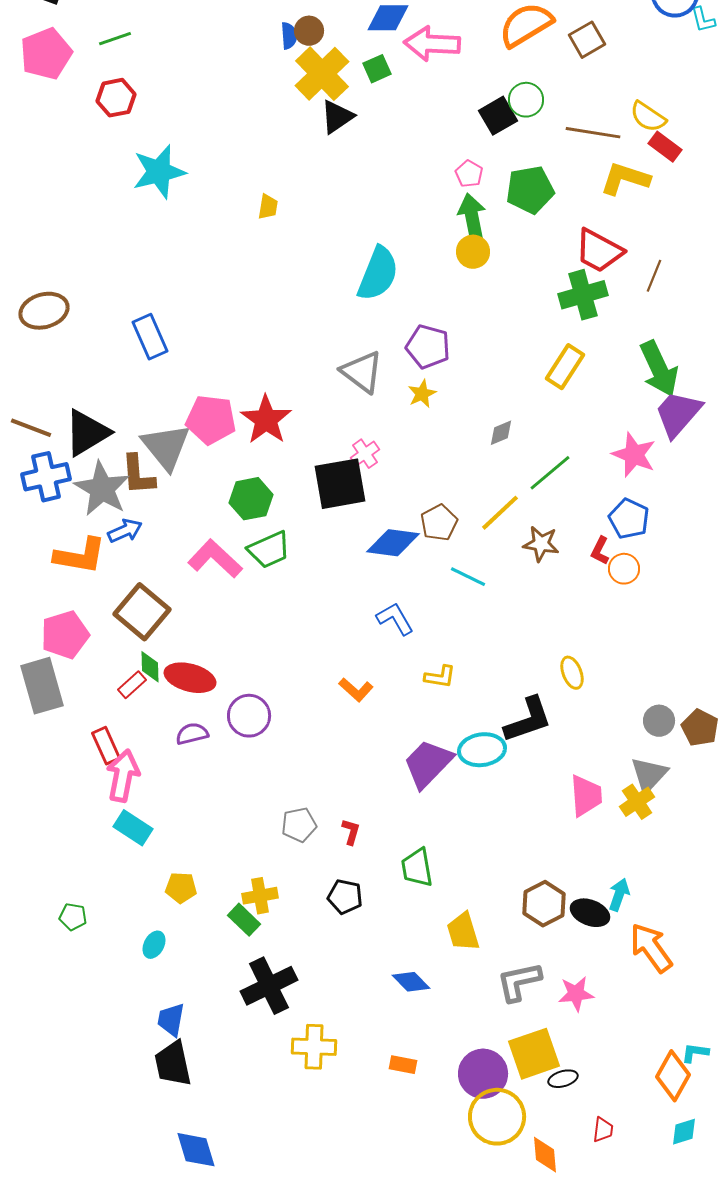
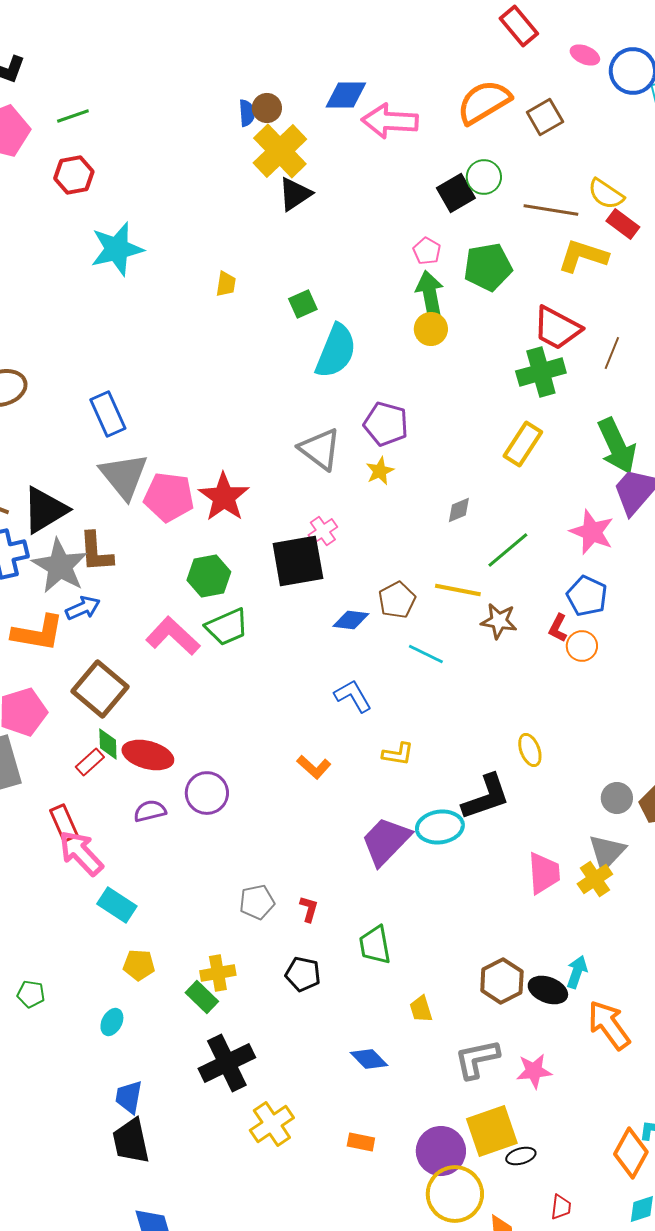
green square: (377, 69) -> (303, 304), moved
gray triangle: (166, 447) -> (124, 476), moved
yellow line: (500, 513) -> (458, 590), turned 54
blue diamond: (393, 543) -> (351, 620), size x0.7
pink arrow: (123, 776) -> (81, 853), turned -54
cyan rectangle: (133, 828) -> (117, 905), moved
yellow trapezoid: (463, 932) -> (421, 1009), size x0.7
yellow cross: (314, 1047) -> (272, 1124), turned -36

